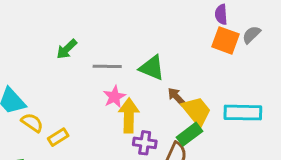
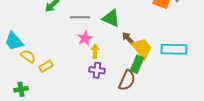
yellow arrow: (129, 115) -> (95, 51), size x0.6
green rectangle: (189, 134) -> (137, 64), turned -30
purple cross: (145, 143) -> (97, 70), moved

